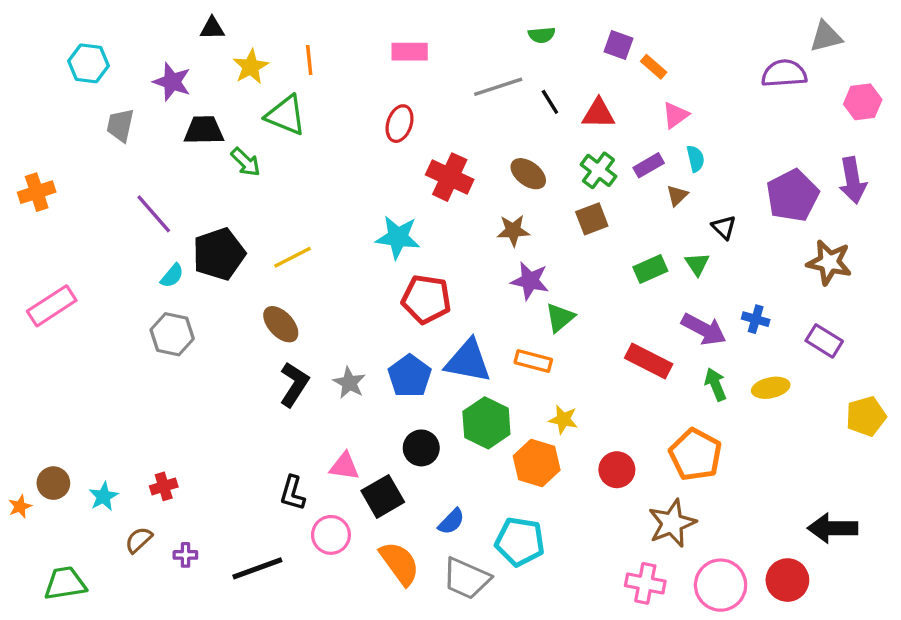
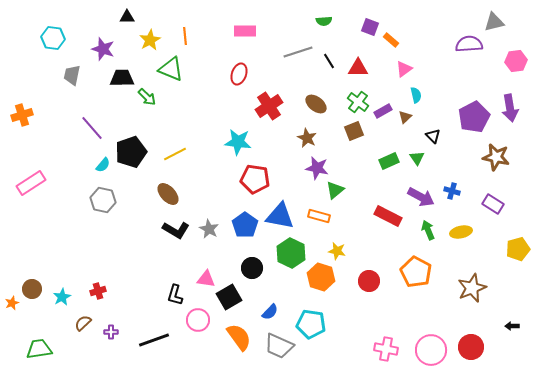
purple rectangle: (649, 165) -> (383, 111), moved
red cross: (450, 177) -> (269, 106), turned 32
brown star: (513, 231) -> (307, 138), turned 30
black L-shape: (294, 384) -> (176, 230), turned 88
brown star: (672, 523) -> (472, 288), moved
black arrow: (833, 528) -> (512, 326), moved, size x0.5

